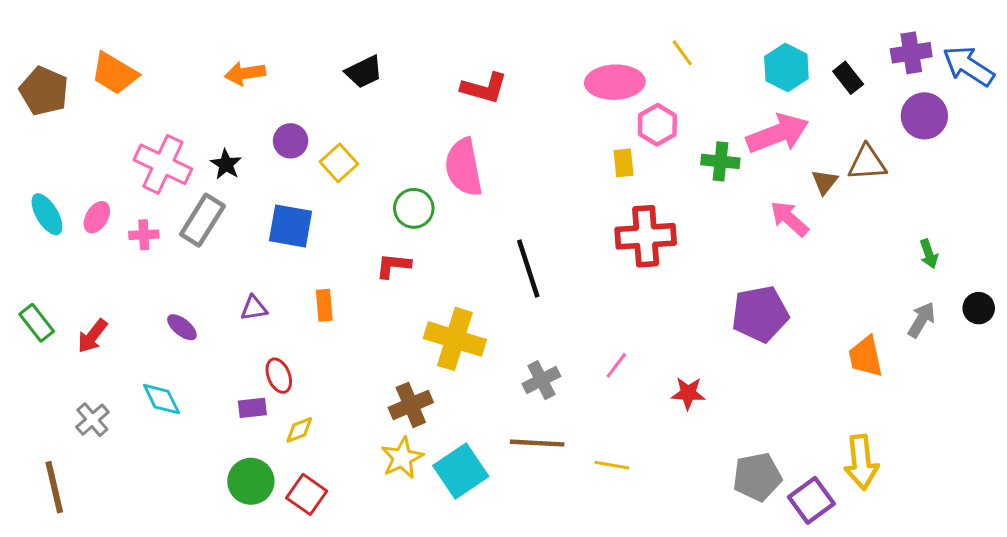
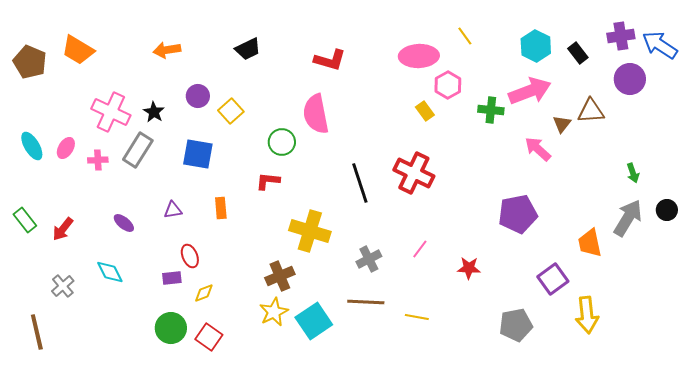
yellow rectangle: (624, 163) -> (425, 111), turned -30
red cross: (646, 236) -> (414, 173), moved, turned 30
gray arrow: (921, 320) -> (628, 218), size x1.5
purple square: (811, 500) -> (553, 279), moved

